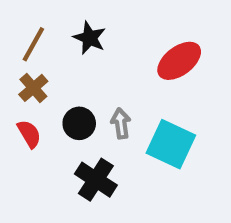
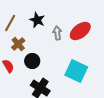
brown cross: (33, 88) -> (18, 44), moved
gray arrow: (121, 123) -> (57, 33), moved

